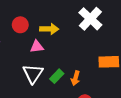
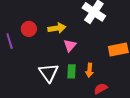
pink triangle: (37, 47) -> (70, 45), moved, turned -32
green rectangle: (57, 76) -> (72, 71), turned -32

